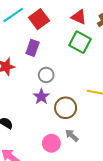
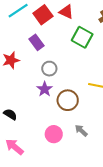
red triangle: (79, 17) -> (66, 12), moved
purple rectangle: (33, 48) -> (37, 42), turned -56
gray arrow: (72, 135) -> (81, 130), moved

